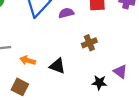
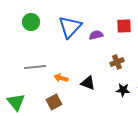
black star: (99, 83) -> (123, 90), moved
brown square: (20, 87) -> (54, 102), turned 35

